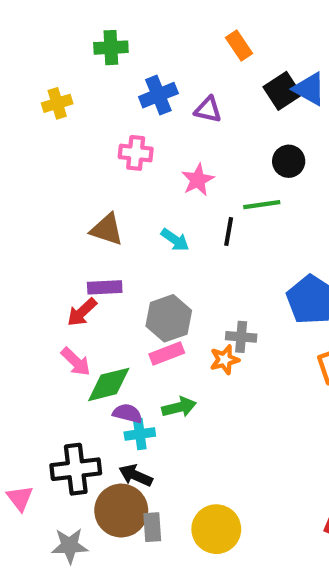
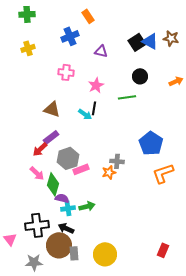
orange rectangle: (239, 45) -> (88, 16), moved
green cross: (111, 48) -> (27, 14), moved
blue cross: (158, 95) -> (70, 36), moved
black line: (229, 232) -> (94, 108), moved
purple rectangle: (105, 287) -> (51, 137), turned -35
gray hexagon: (169, 318) -> (68, 158), moved
green diamond: (109, 384) -> (53, 184), turned -60
green arrow: (179, 407) -> (87, 206), moved

